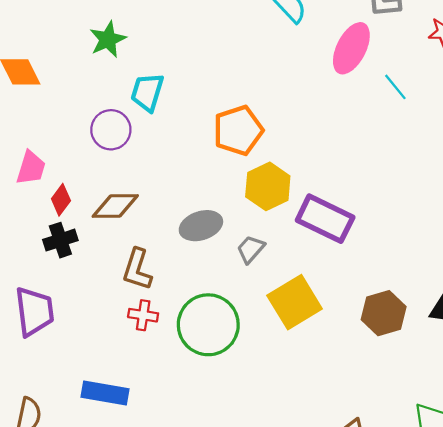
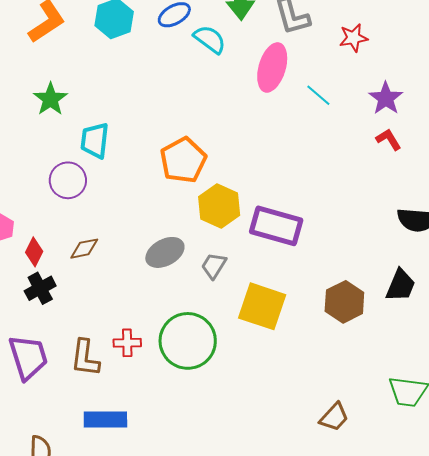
brown diamond: (115, 206) -> (84, 249), size x0.7
brown L-shape: (137, 269) -> (85, 358), moved
yellow square: (295, 302) -> (262, 306), turned -30

